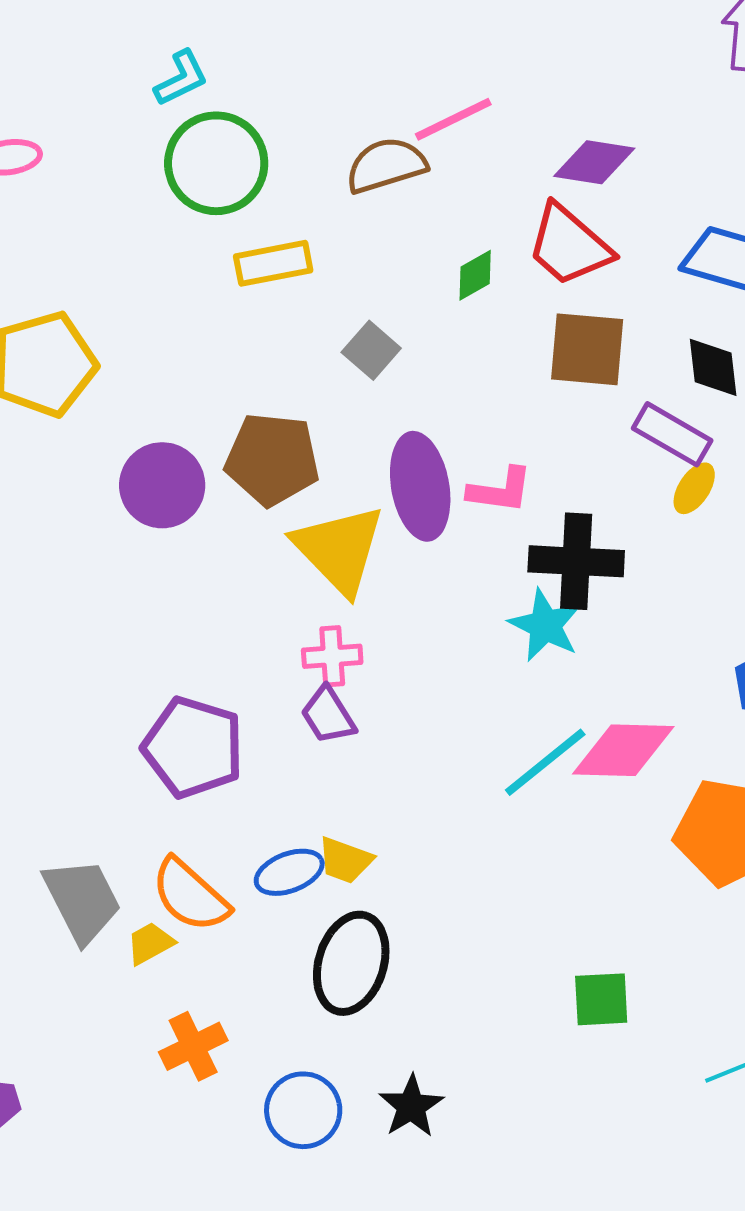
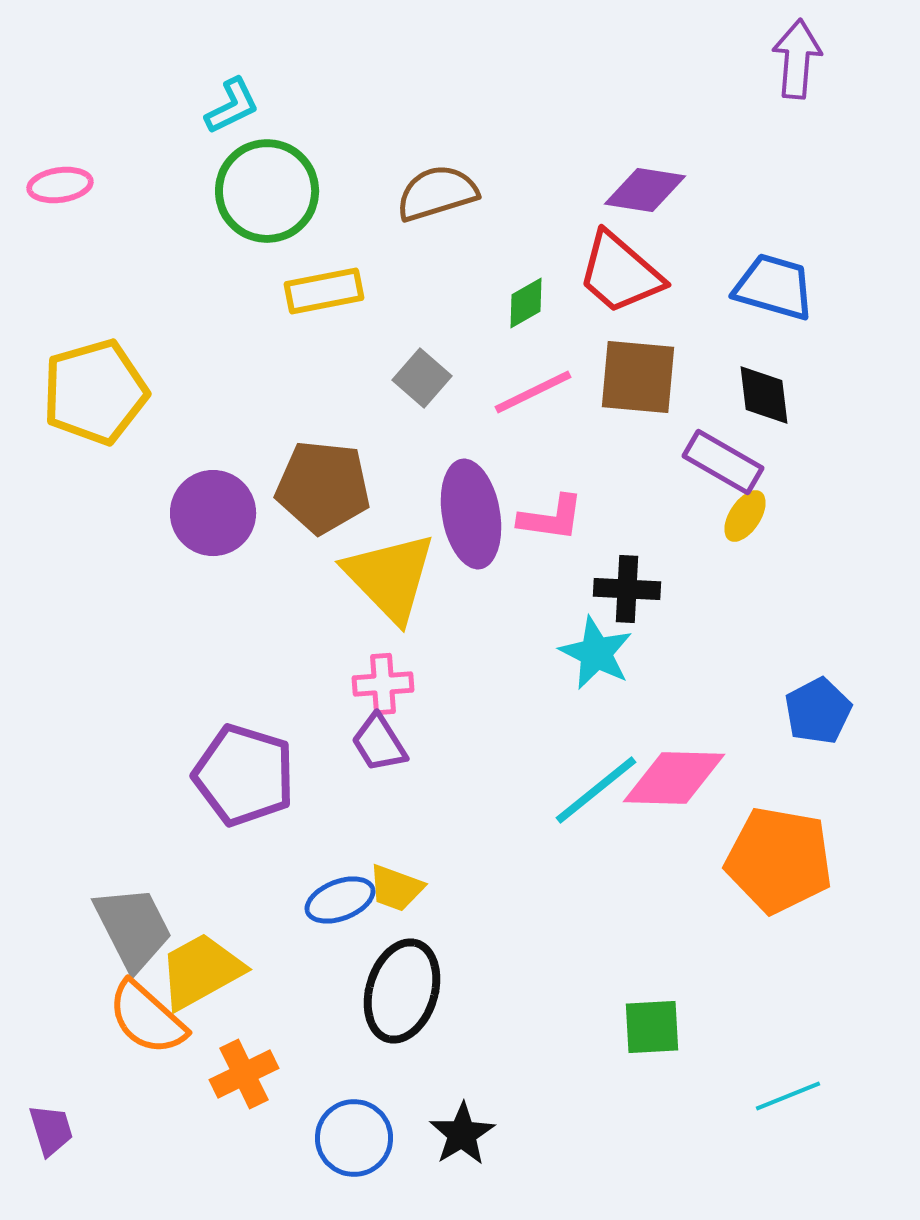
pink line: (453, 119) -> (533, 392), moved
black cross: (576, 561) -> (627, 589), size x0.7
orange semicircle: (190, 895) -> (147, 1018), moved
yellow trapezoid: (150, 943) -> (201, 971), size x1.8

